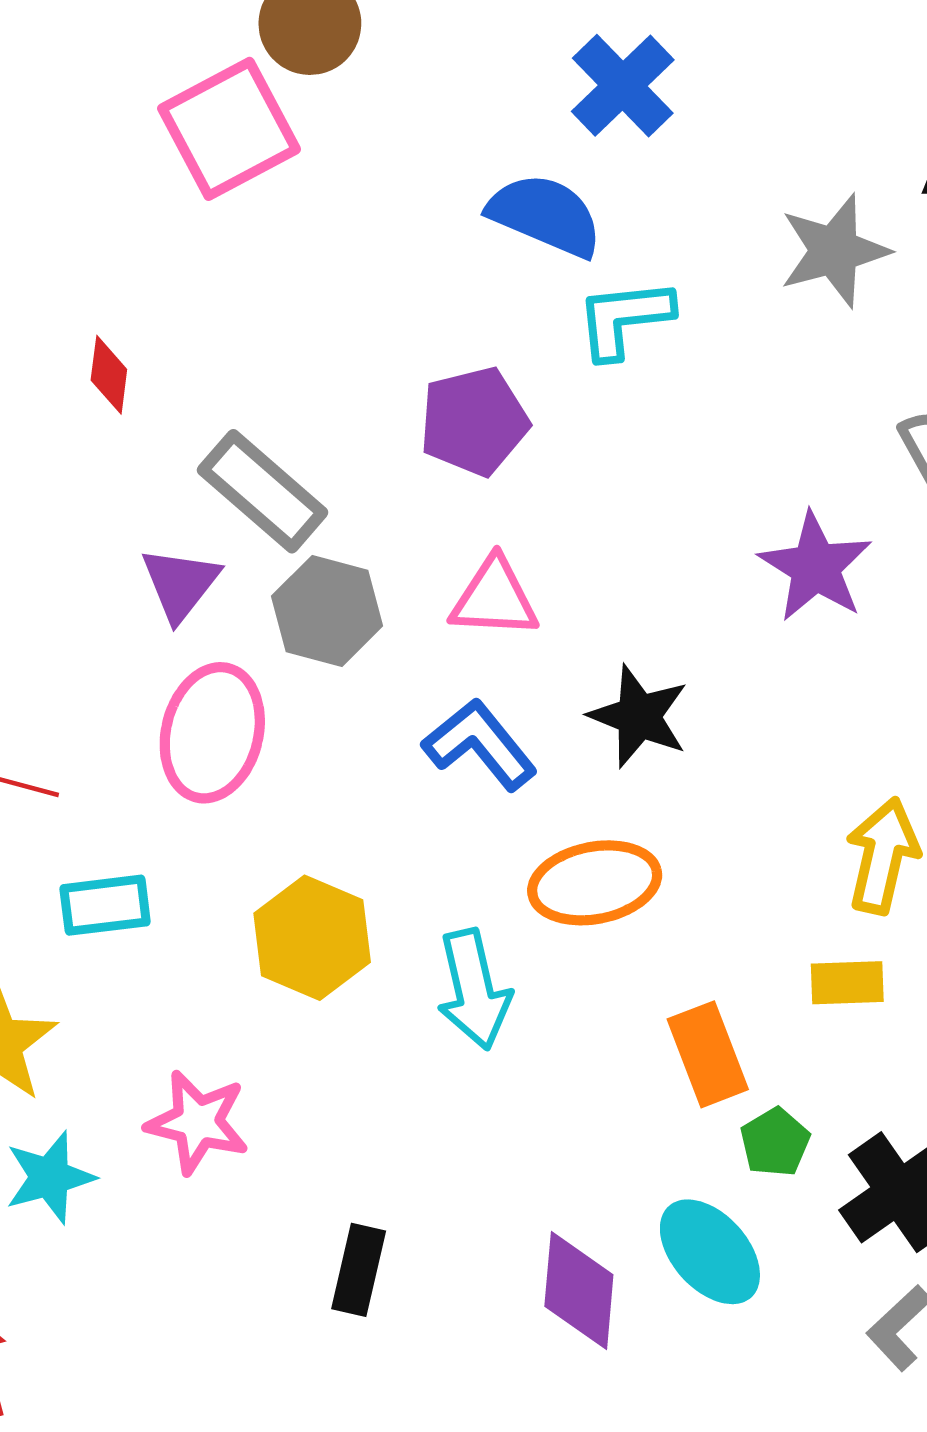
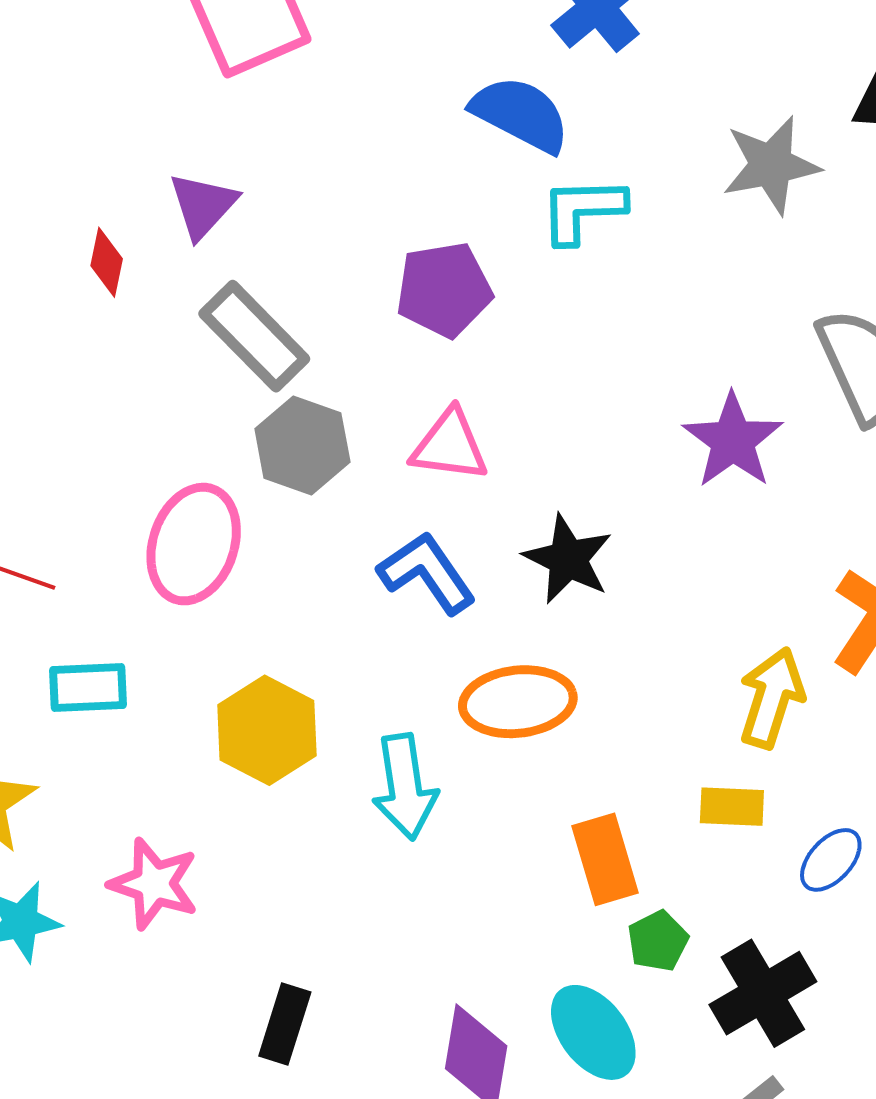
red diamond: (109, 375) -> (107, 262), moved
purple triangle: (180, 584) -> (203, 205), moved

